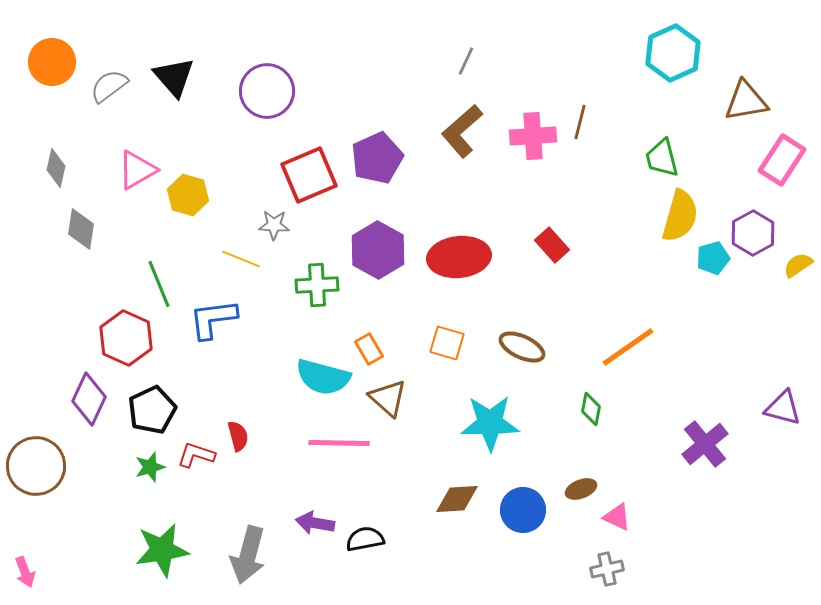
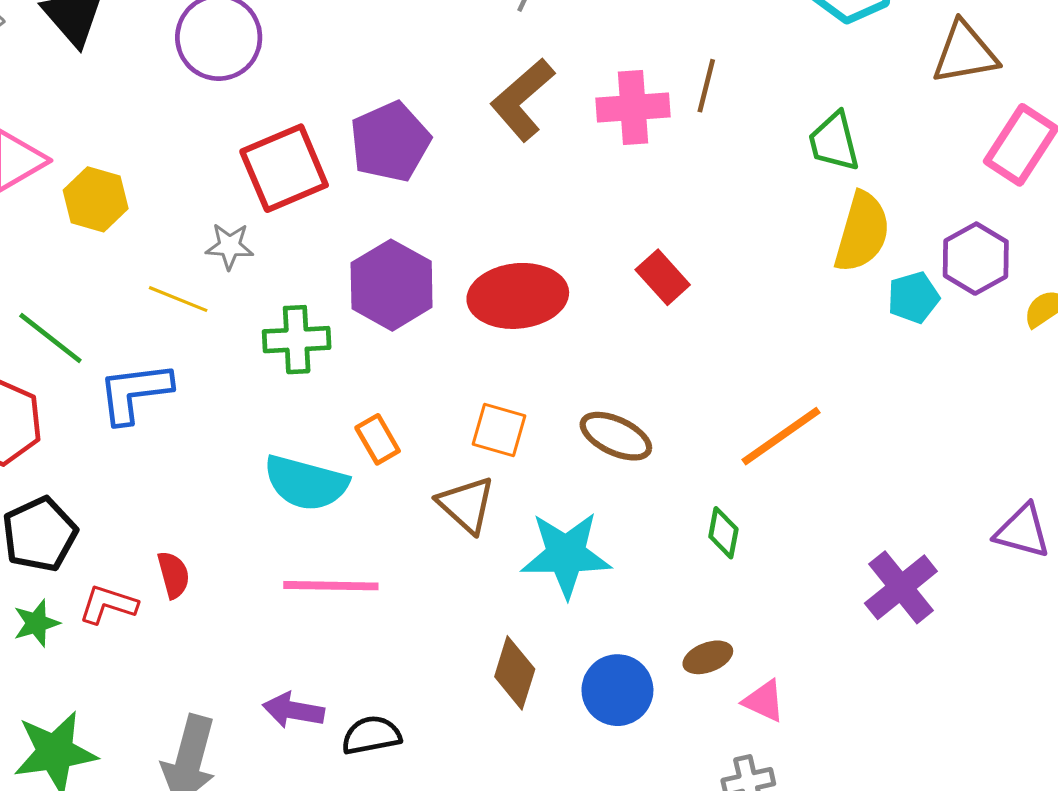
green line: (159, 284) -> (50, 338), turned -30
brown triangle: (388, 398) -> (466, 505), moved
brown diamond: (457, 499) -> (515, 673), turned -69

